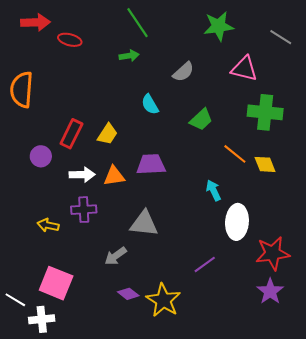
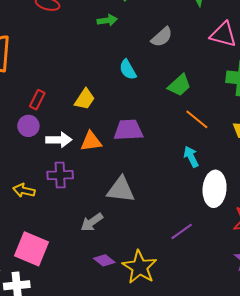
red rectangle: (71, 134) -> (37, 100), moved, size x0.7
orange line: (235, 154) -> (197, 119), moved
purple circle: (41, 156) -> (28, 126), moved

